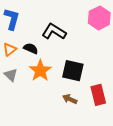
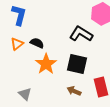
black L-shape: (54, 32) -> (81, 34), moved
gray triangle: (11, 75) -> (25, 94), moved

